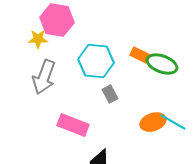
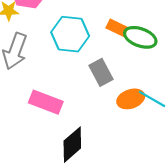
gray rectangle: (110, 94) -> (101, 72), moved, size x1.4

